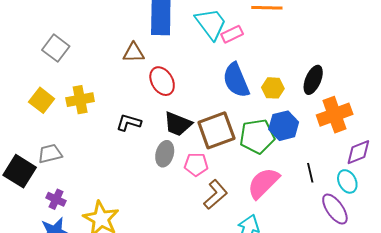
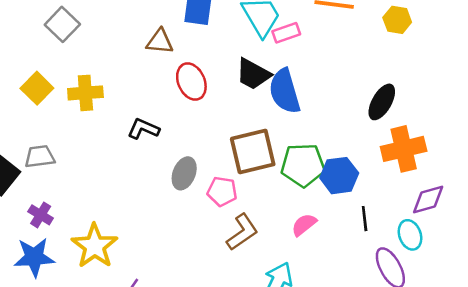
yellow hexagon: (273, 88) -> (397, 20), moved
black trapezoid: (178, 124) -> (253, 74), moved
blue hexagon: (284, 126) -> (339, 176), moved
pink semicircle: (263, 183) -> (304, 225), size x0.6

